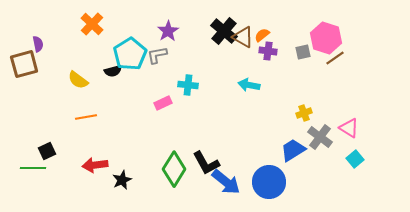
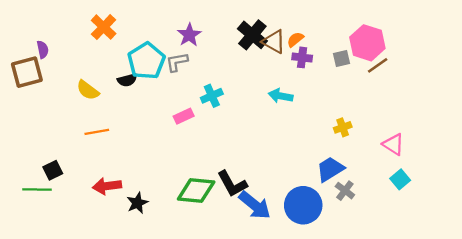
cyan cross: (188, 85) -> (212, 96), turned -30
gray cross: (320, 137) -> (345, 191), moved, size x0.7
green diamond: (174, 169) -> (196, 191), turned 64

